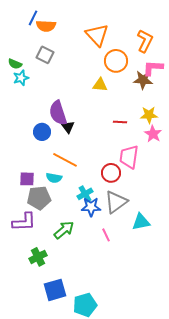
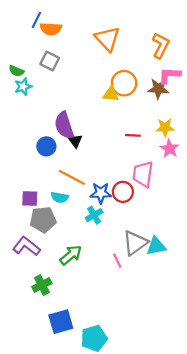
orange circle: (116, 61) -> (124, 83), moved
gray triangle: (116, 202) -> (135, 243), moved
blue star: (91, 207) -> (101, 193), moved
purple L-shape: (24, 222) -> (26, 246), turned -140

